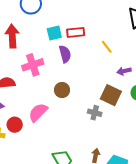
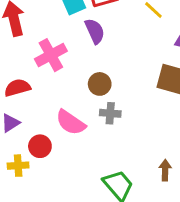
pink semicircle: (38, 112) -> (71, 122), turned -90
gray cross: (95, 113) -> (110, 113), moved

